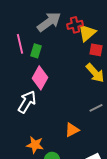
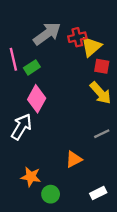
green rectangle: (36, 51) -> (32, 67), turned 40

